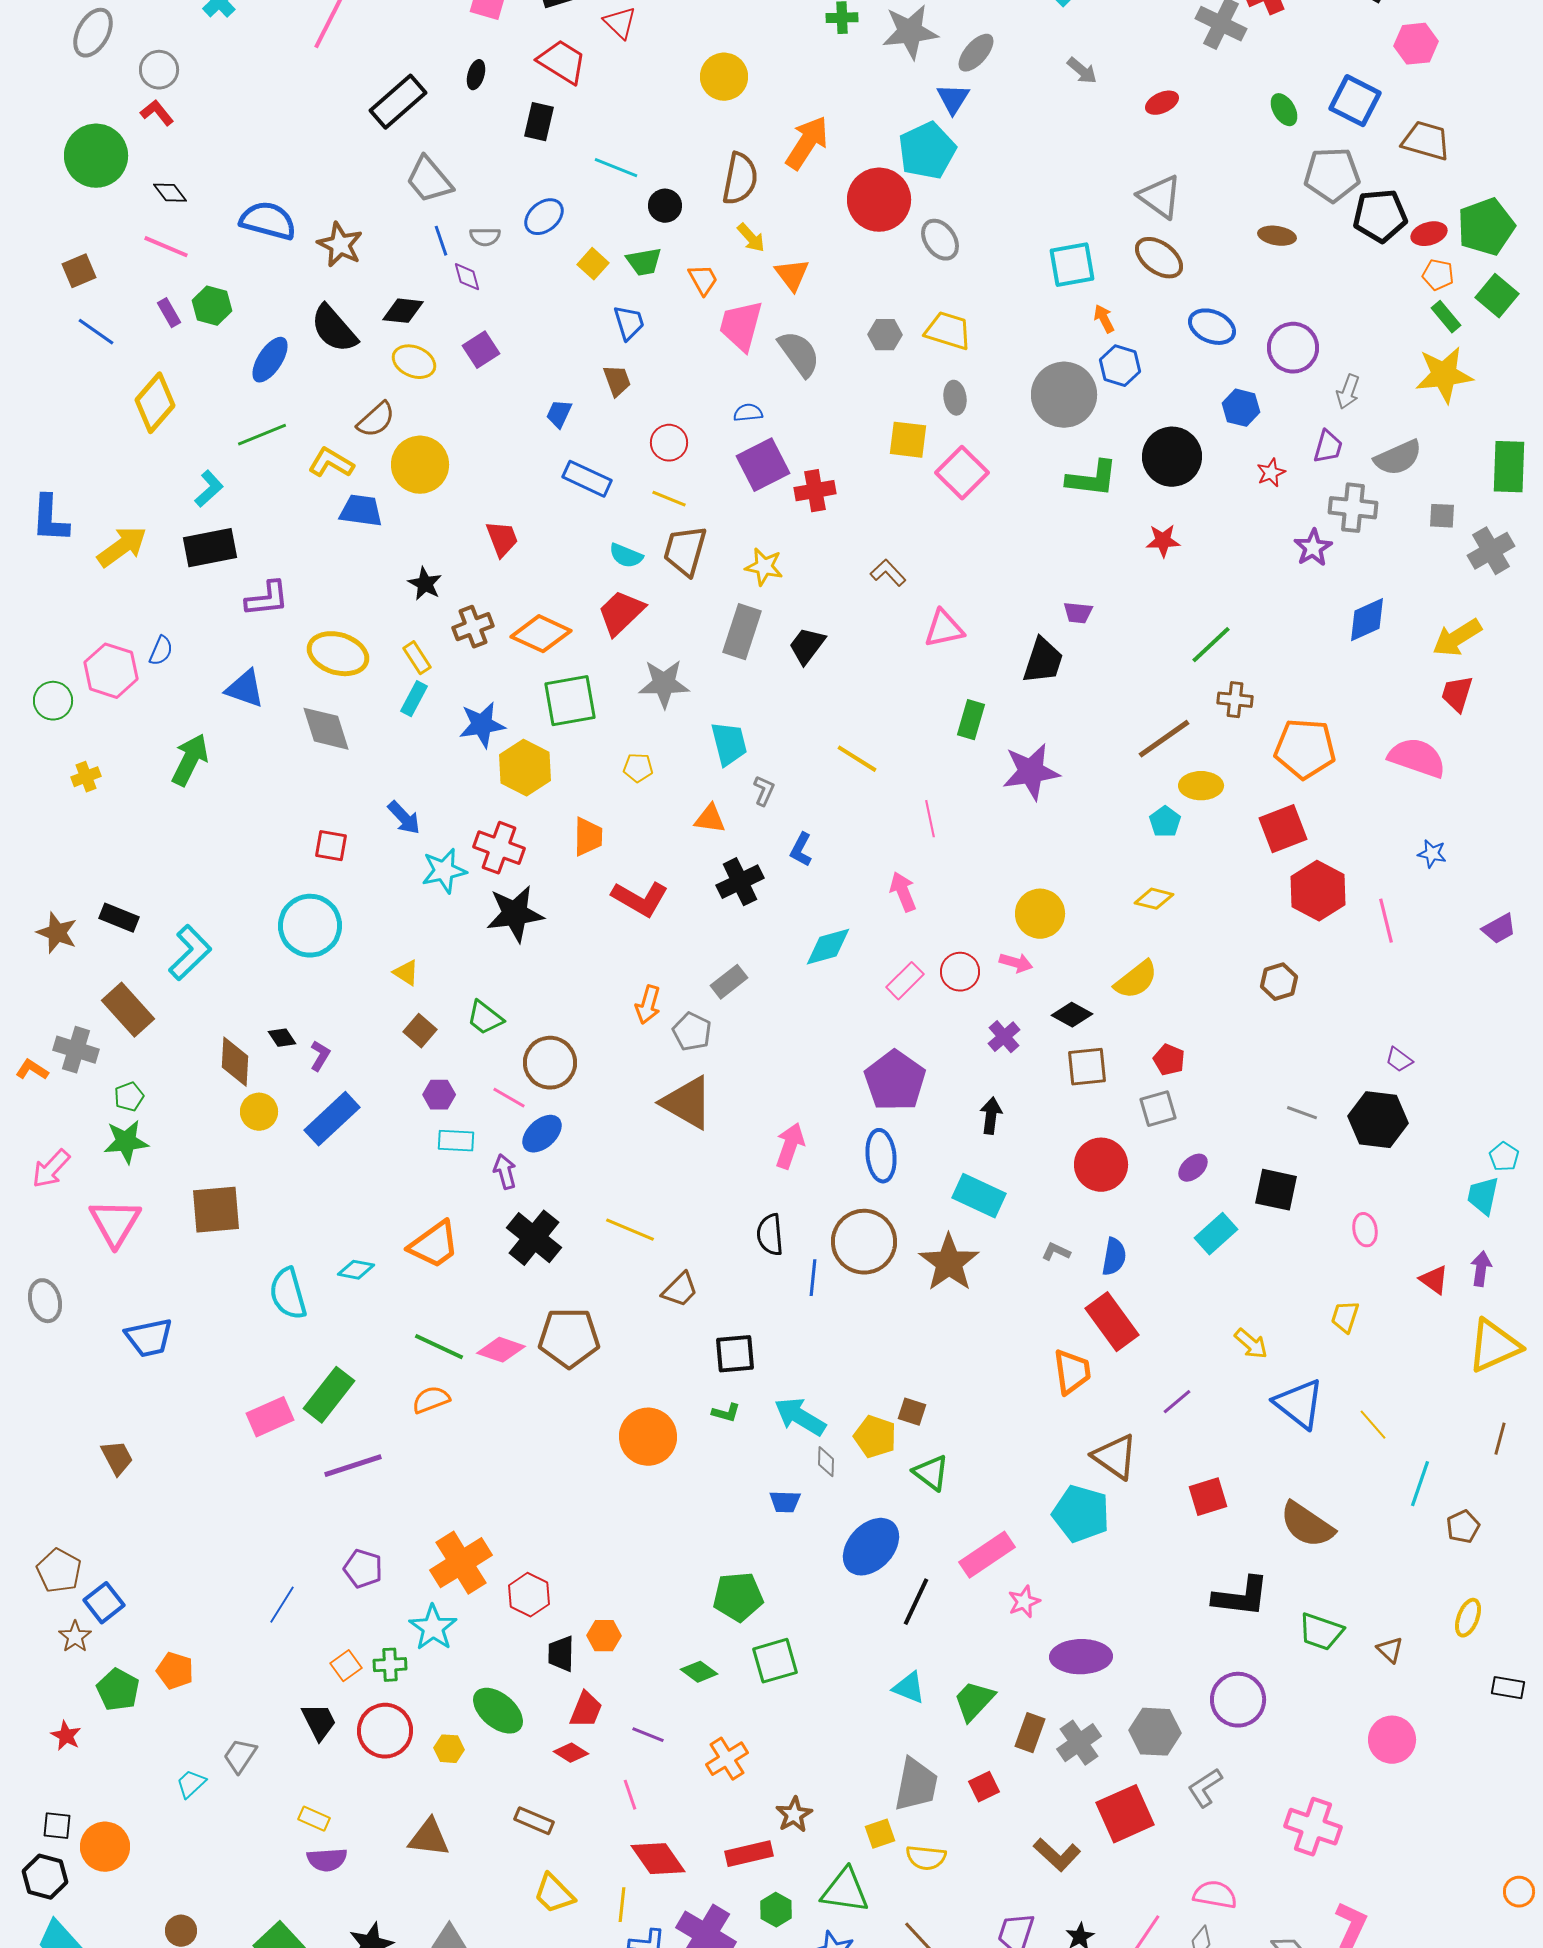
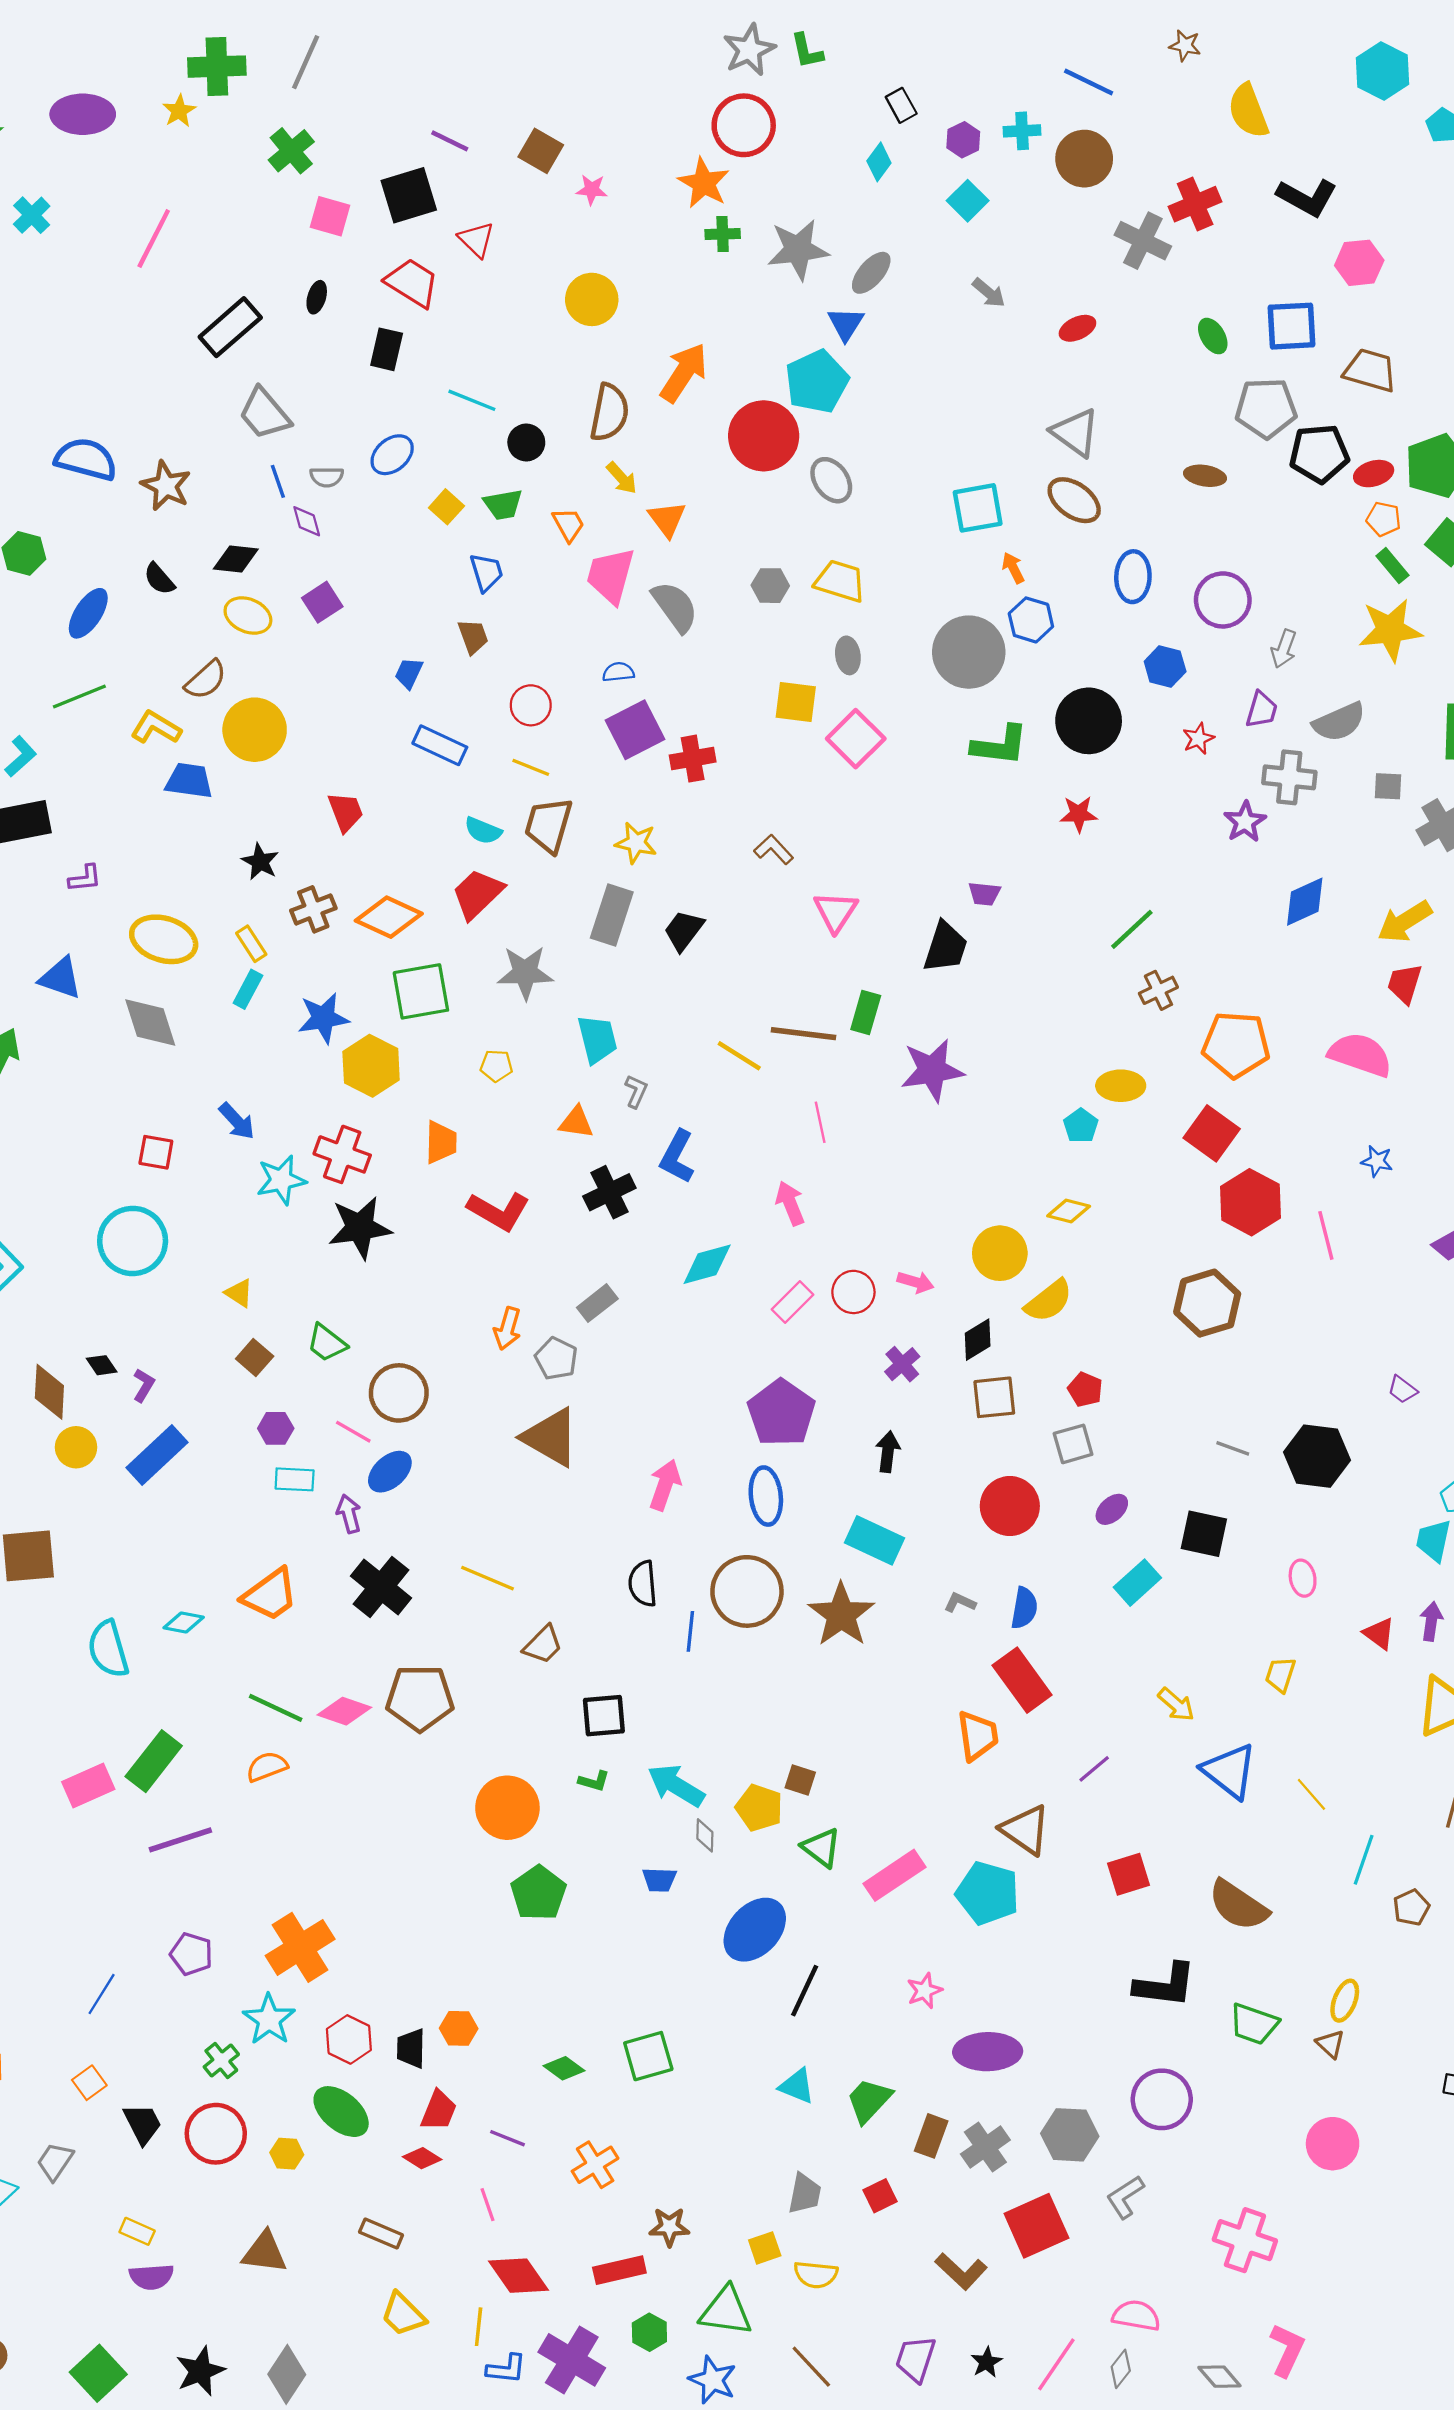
blue square: (1355, 101) -> (1292, 326), turned -30
blue ellipse: (1212, 327) -> (1133, 577), turned 69
black semicircle: (334, 329) -> (159, 579), size x0.6
purple L-shape: (267, 599) -> (85, 878), size x0.7
pink triangle: (944, 629) -> (836, 912), turned -45
brown cross: (1235, 700) -> (1158, 990), turned -32
brown line: (1164, 739) -> (804, 1034), moved, turned 42
red square: (1283, 829) -> (1212, 1133), turned -33
blue L-shape: (801, 850) -> (677, 1157), size x1.4
yellow circle: (1040, 914) -> (1000, 1253), moved
brown hexagon: (1279, 982) -> (1207, 1303), size x1.6
black diamond: (1072, 1015) -> (978, 1340), turned -60
purple trapezoid: (1399, 1060) -> (1402, 1390), moved
pink rectangle: (987, 1555) -> (894, 1875), moved
red hexagon: (529, 1595) -> (349, 2039), moved
green pentagon: (738, 1597) -> (538, 1893), moved, turned -30
yellow ellipse: (1468, 1618) -> (1345, 2001), moved
green cross: (390, 1665) -> (221, 2061), turned -36
orange square: (346, 1666) -> (89, 2083), moved
gray trapezoid: (916, 1785) -> (805, 2194), size x0.7
brown star: (794, 1815) -> (669, 2227), turned 30

